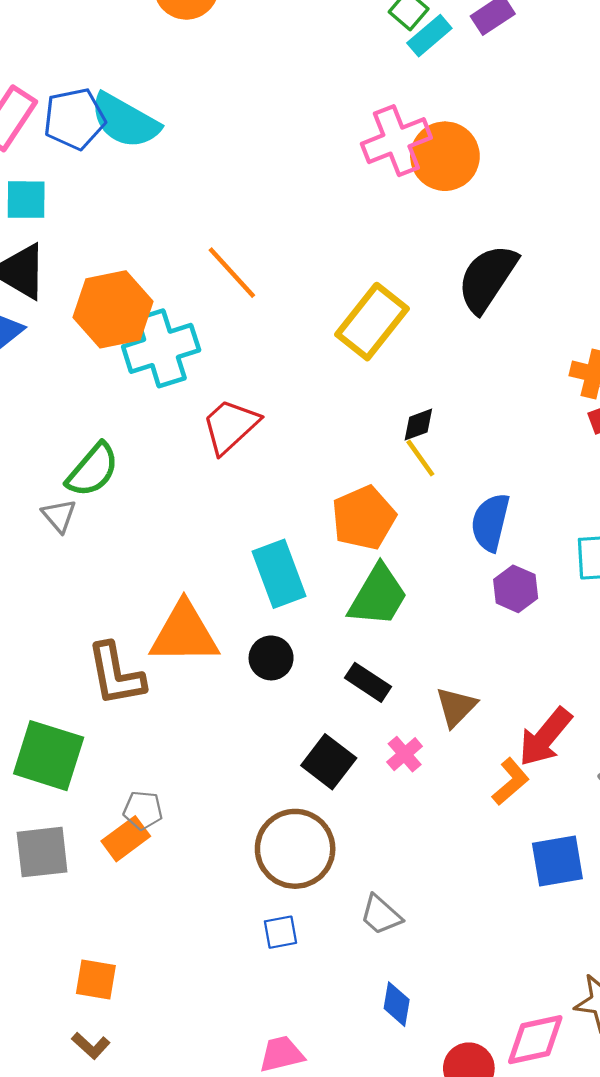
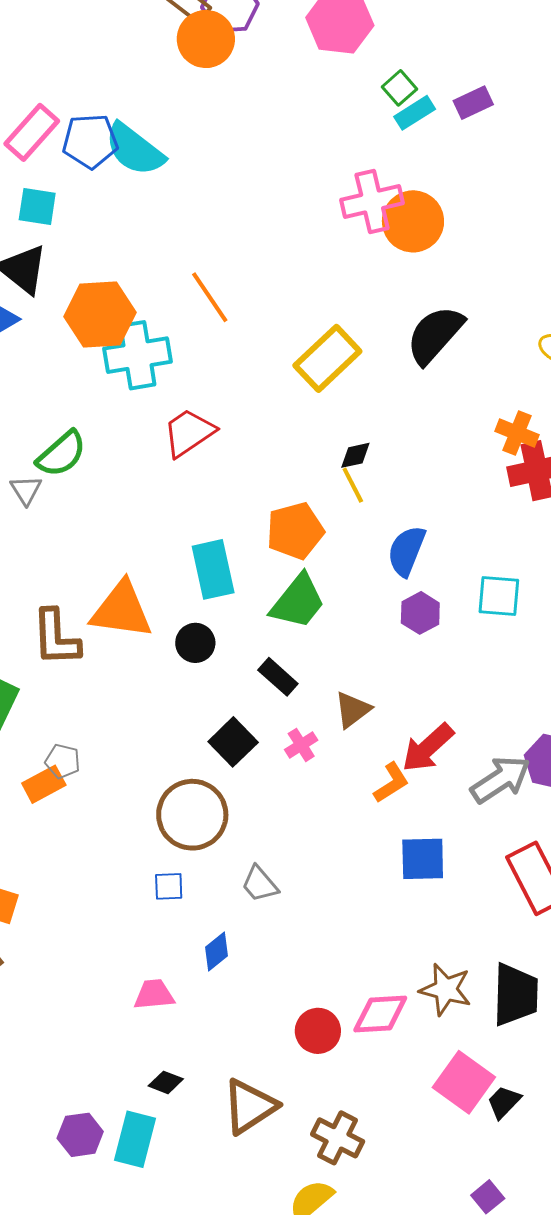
blue diamond: (397, 1004) -> (216, 951), moved, turned 33

